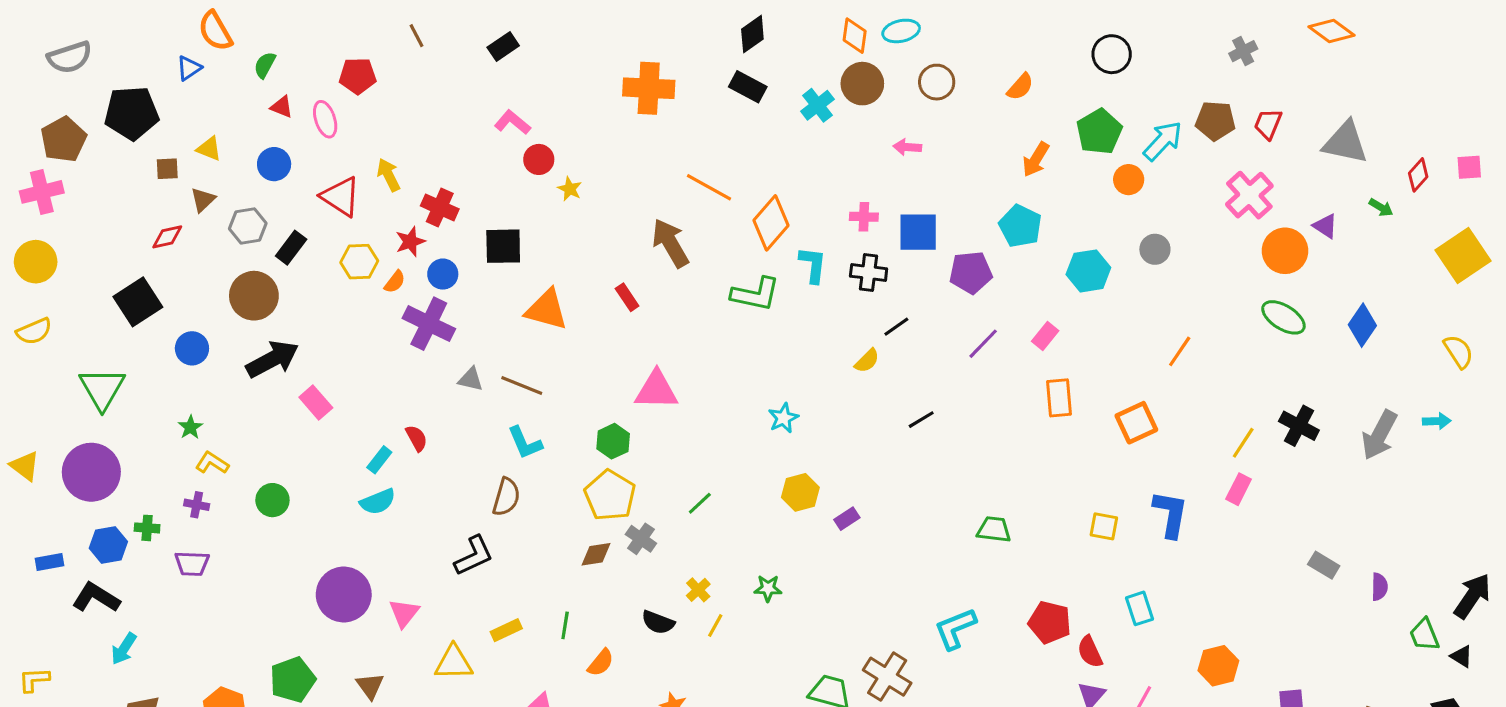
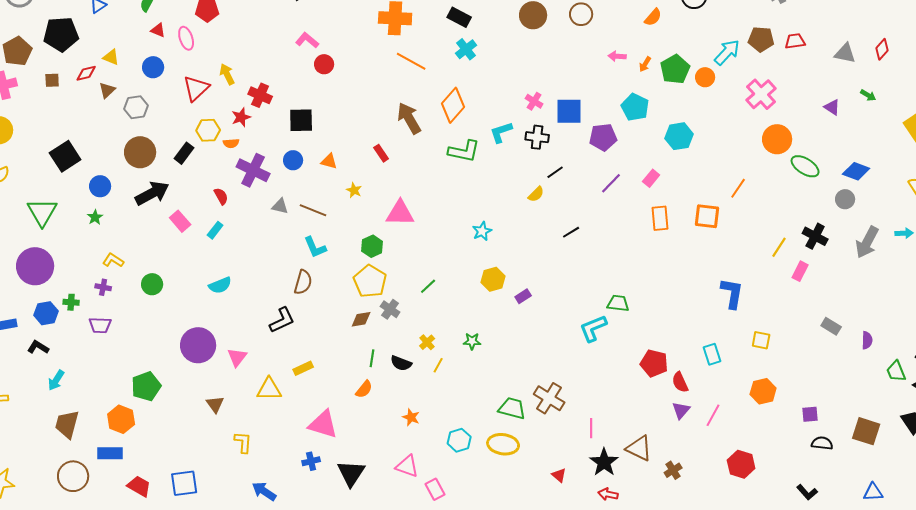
orange semicircle: (1020, 87) -> (653, 17), moved
cyan cross: (817, 105) -> (466, 49), moved
red trapezoid: (1268, 124) -> (795, 41), turned 60
green pentagon: (1099, 132) -> (675, 69), moved
gray triangle: (1345, 142) -> (845, 53), size x0.7
pink arrow: (907, 147) -> (617, 56), moved
orange arrow: (1036, 159) -> (645, 64), size x0.7
brown square: (167, 169) -> (52, 80), moved
red diamond: (1418, 175) -> (882, 49), moved
orange line: (709, 187) -> (411, 61), moved
yellow star: (570, 189) -> (354, 190), moved
pink cross: (1249, 195) -> (761, 94), moved
red triangle: (341, 197) -> (196, 88), turned 44
pink cross: (864, 217) -> (534, 101), turned 30
orange diamond: (771, 223) -> (453, 105), moved
red diamond: (167, 237) -> (86, 73), moved
black rectangle: (291, 248) -> (184, 153), moved
gray circle: (1155, 249) -> (845, 199), moved
orange circle: (1285, 251) -> (777, 139), moved
cyan L-shape: (813, 265) -> (501, 132), turned -115
blue circle: (443, 274) -> (293, 160), moved
orange semicircle: (395, 282) -> (231, 143), turned 49
orange triangle: (547, 310) -> (329, 161), size x0.6
blue diamond: (1362, 325) -> (856, 171), turned 76
orange square: (1136, 423) -> (707, 216), moved, turned 32
green star: (190, 427) -> (95, 217), moved
red semicircle: (416, 438) -> (221, 196), moved
cyan rectangle: (379, 460) -> (215, 230), moved
pink rectangle: (1239, 489) -> (800, 271), moved
yellow square: (1104, 526) -> (761, 340), moved
black L-shape: (96, 598) -> (38, 347), size x0.7
green line: (565, 625) -> (372, 358), moved
cyan L-shape: (955, 629) -> (593, 328), moved
green pentagon: (293, 680) -> (146, 386), moved

